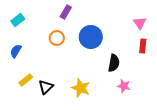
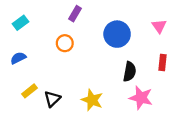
blue circle: (91, 37) -> (117, 34), moved
red rectangle: (143, 46) -> (163, 62), moved
blue semicircle: (16, 51) -> (18, 58), turned 32
pink star: (124, 86) -> (141, 98), size x1.5

